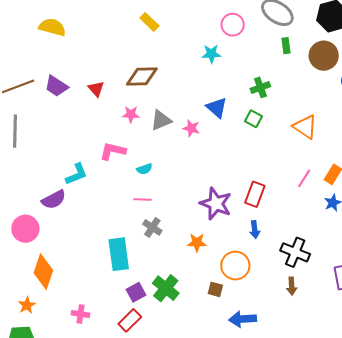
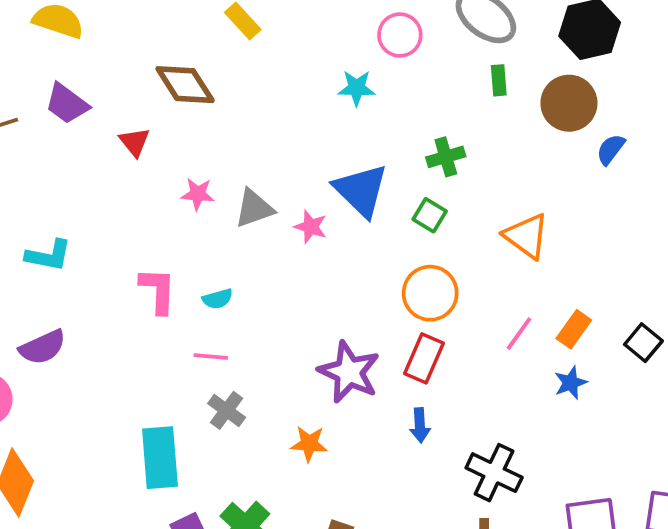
brown diamond: (142, 76) -> (185, 85), moved, turned 56
purple trapezoid: (56, 86) -> (67, 104), moved
blue triangle: (217, 108) -> (361, 190), size x1.4
pink L-shape: (113, 151) -> (158, 290), moved, turned 76
cyan L-shape: (76, 174) -> (49, 255), moved, turned 30
orange circle: (235, 266) -> (430, 293), moved

